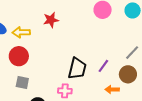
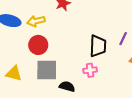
gray square: (22, 82) -> (47, 70), size x1.6

